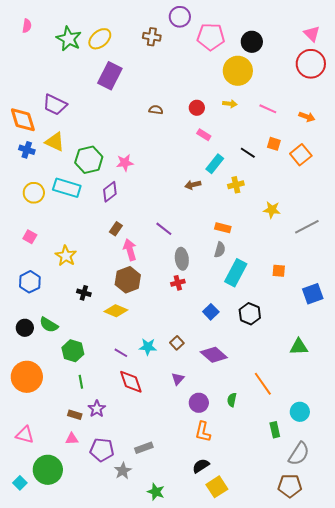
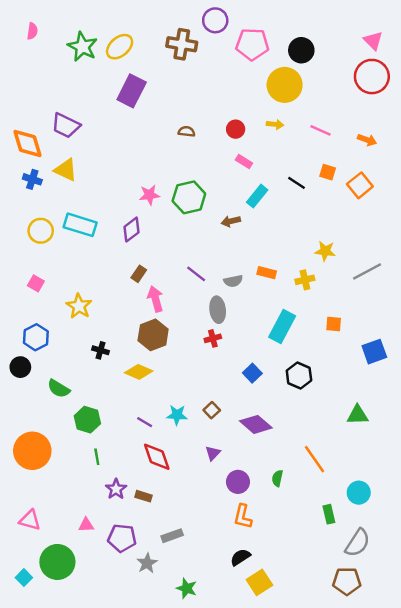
brown cross: (152, 37) -> (182, 44), size x1.4
green hexagon: (89, 160) -> (189, 197), moved
yellow cross: (236, 185) -> (305, 280), moved
gray semicircle: (220, 250) -> (233, 281), moved, turned 63
black circle: (25, 328) -> (20, 367), moved
brown rectangle: (75, 415) -> (143, 496), moved

